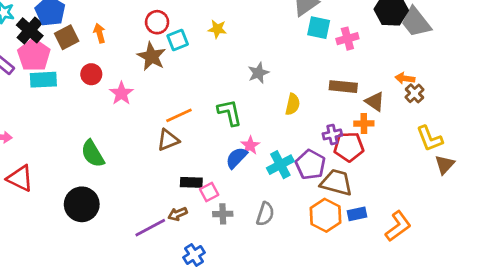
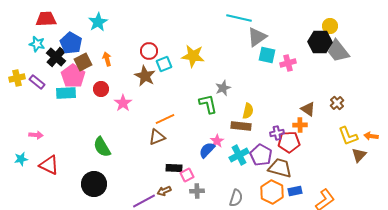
yellow star: (217, 29) -> (193, 56), size x1.6
pink pentagon: (34, 55) -> (73, 76), moved
orange arrow: (405, 78) -> (371, 136), moved
brown rectangle: (343, 87) -> (241, 126), moved
green L-shape: (230, 113) -> (208, 104), moved
gray semicircle: (265, 214) -> (236, 198), moved

